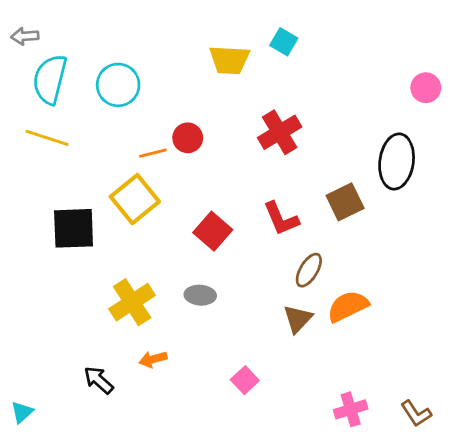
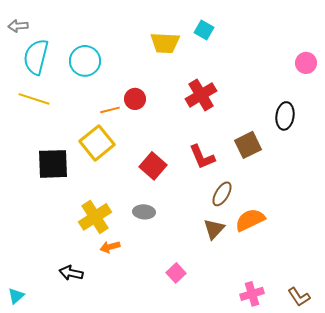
black ellipse: (397, 162) -> (285, 116), size x0.7
orange arrow: (153, 359) -> (110, 247), moved
black arrow: (99, 380) -> (71, 273), turned -30

